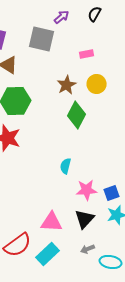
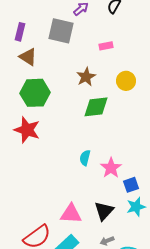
yellow circle: (97, 84) -> (126, 81), moved
green diamond: (77, 115) -> (96, 107), turned 56
pink star: (87, 190) -> (111, 168), moved, turned -30

